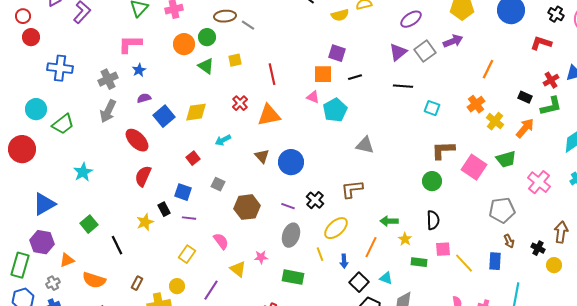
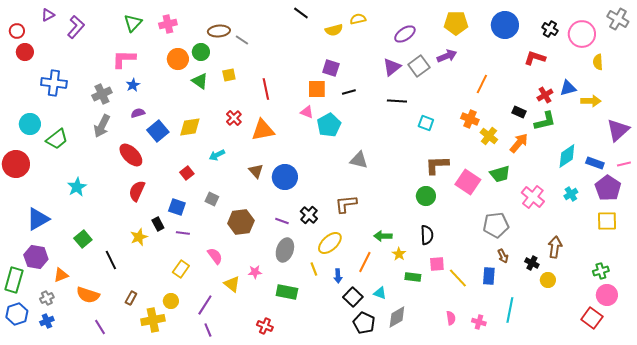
orange cross: (476, 104) -> (470, 119), turned -30

